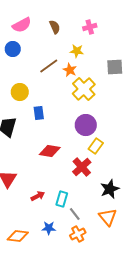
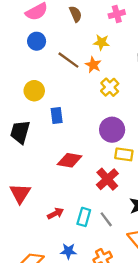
blue circle: (13, 49) -> (37, 41), moved
brown line: (49, 66) -> (68, 60), turned 72
yellow cross: (84, 89) -> (110, 87), size x0.7
yellow rectangle: (96, 146) -> (124, 154), turned 63
gray line: (75, 214) -> (106, 219), moved

